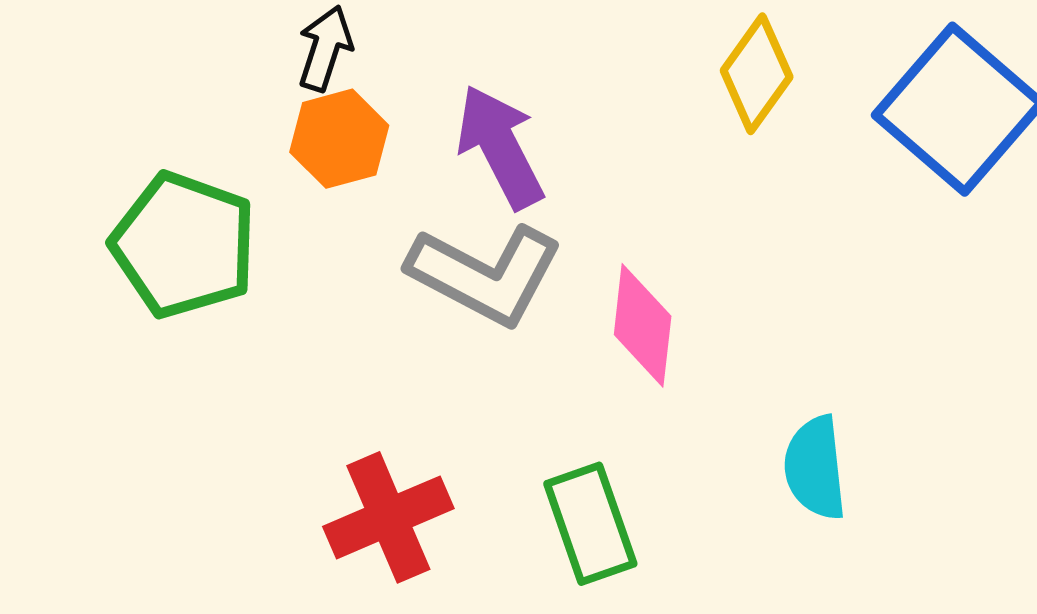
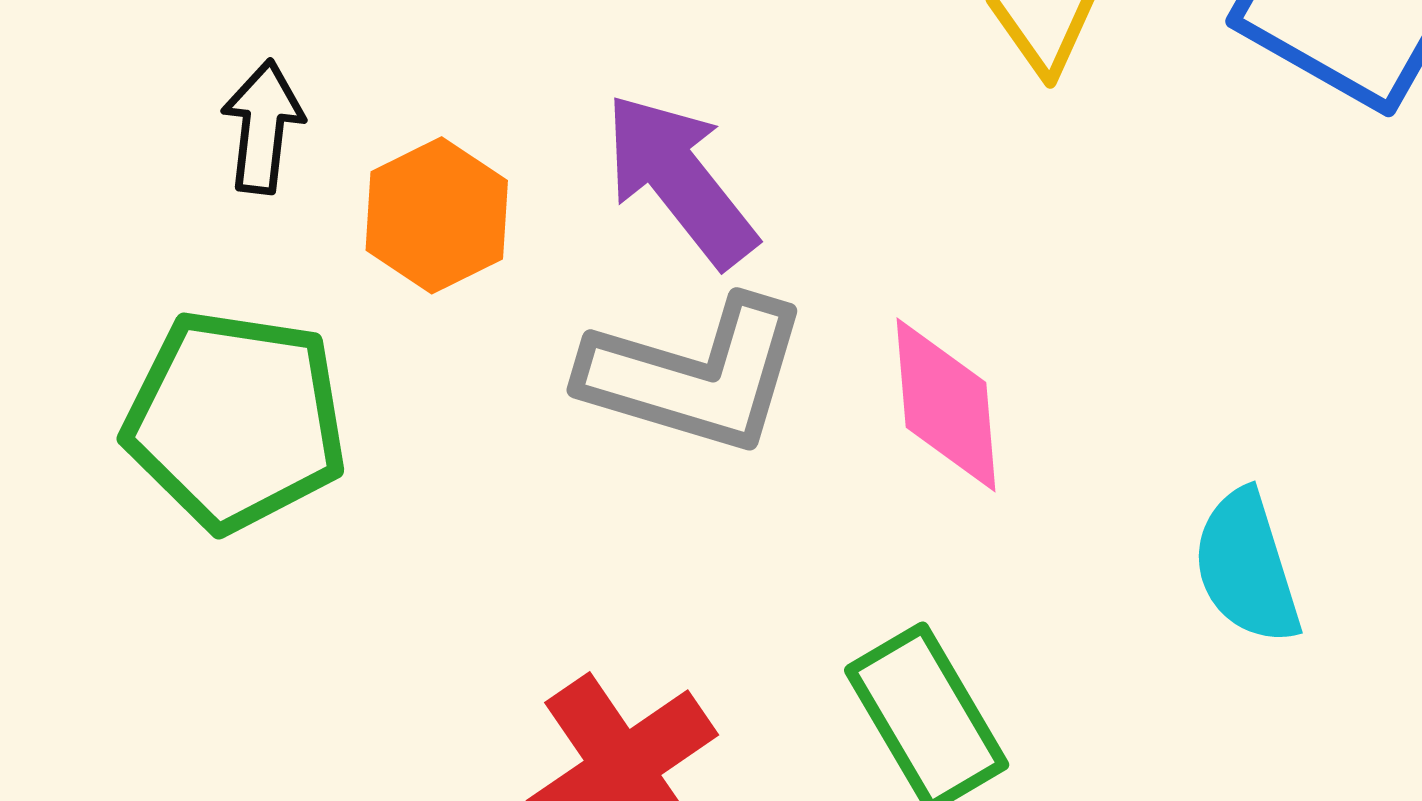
black arrow: (325, 48) -> (263, 127), moved

